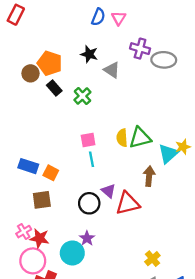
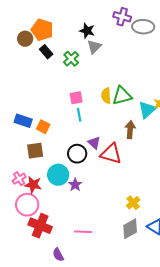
black star: (89, 54) -> (87, 31), moved
gray triangle: (112, 70) -> (94, 47), moved, turned 42
red triangle: (128, 203) -> (111, 154), turned 30
cyan circle: (72, 253) -> (58, 175), moved

